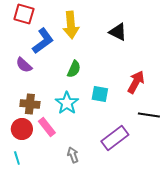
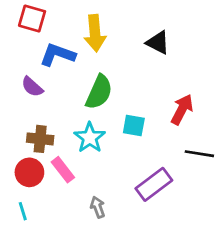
blue L-shape: (43, 41) -> (58, 55), turned -124
green semicircle: (74, 69) -> (99, 92), size x1.5

